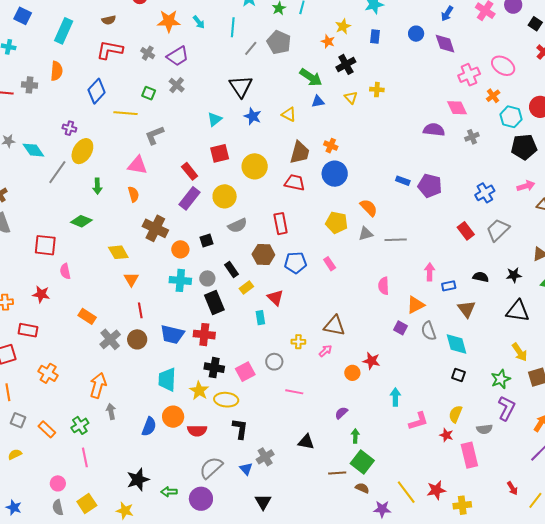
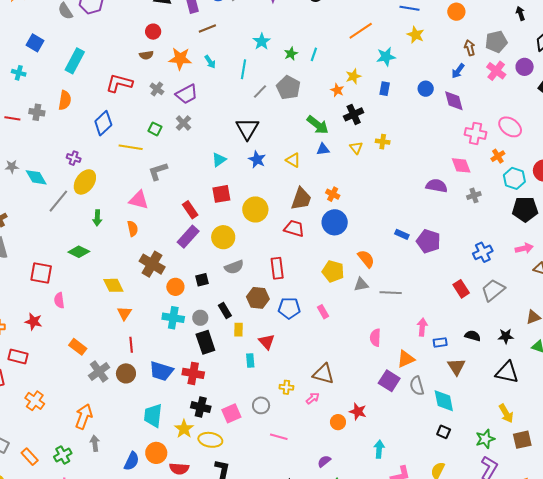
brown semicircle: (109, 20) -> (146, 55), moved
pink cross: (469, 75) -> (476, 133), turned 30
yellow rectangle: (246, 288) -> (239, 330), turned -56
purple square: (401, 328) -> (389, 381), size x1.5

